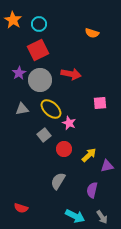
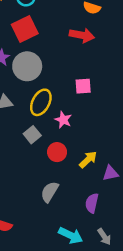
red arrow: (71, 74) -> (82, 35), moved
pink square: (100, 103) -> (83, 86), moved
yellow ellipse: (51, 109) -> (41, 102), turned 75

